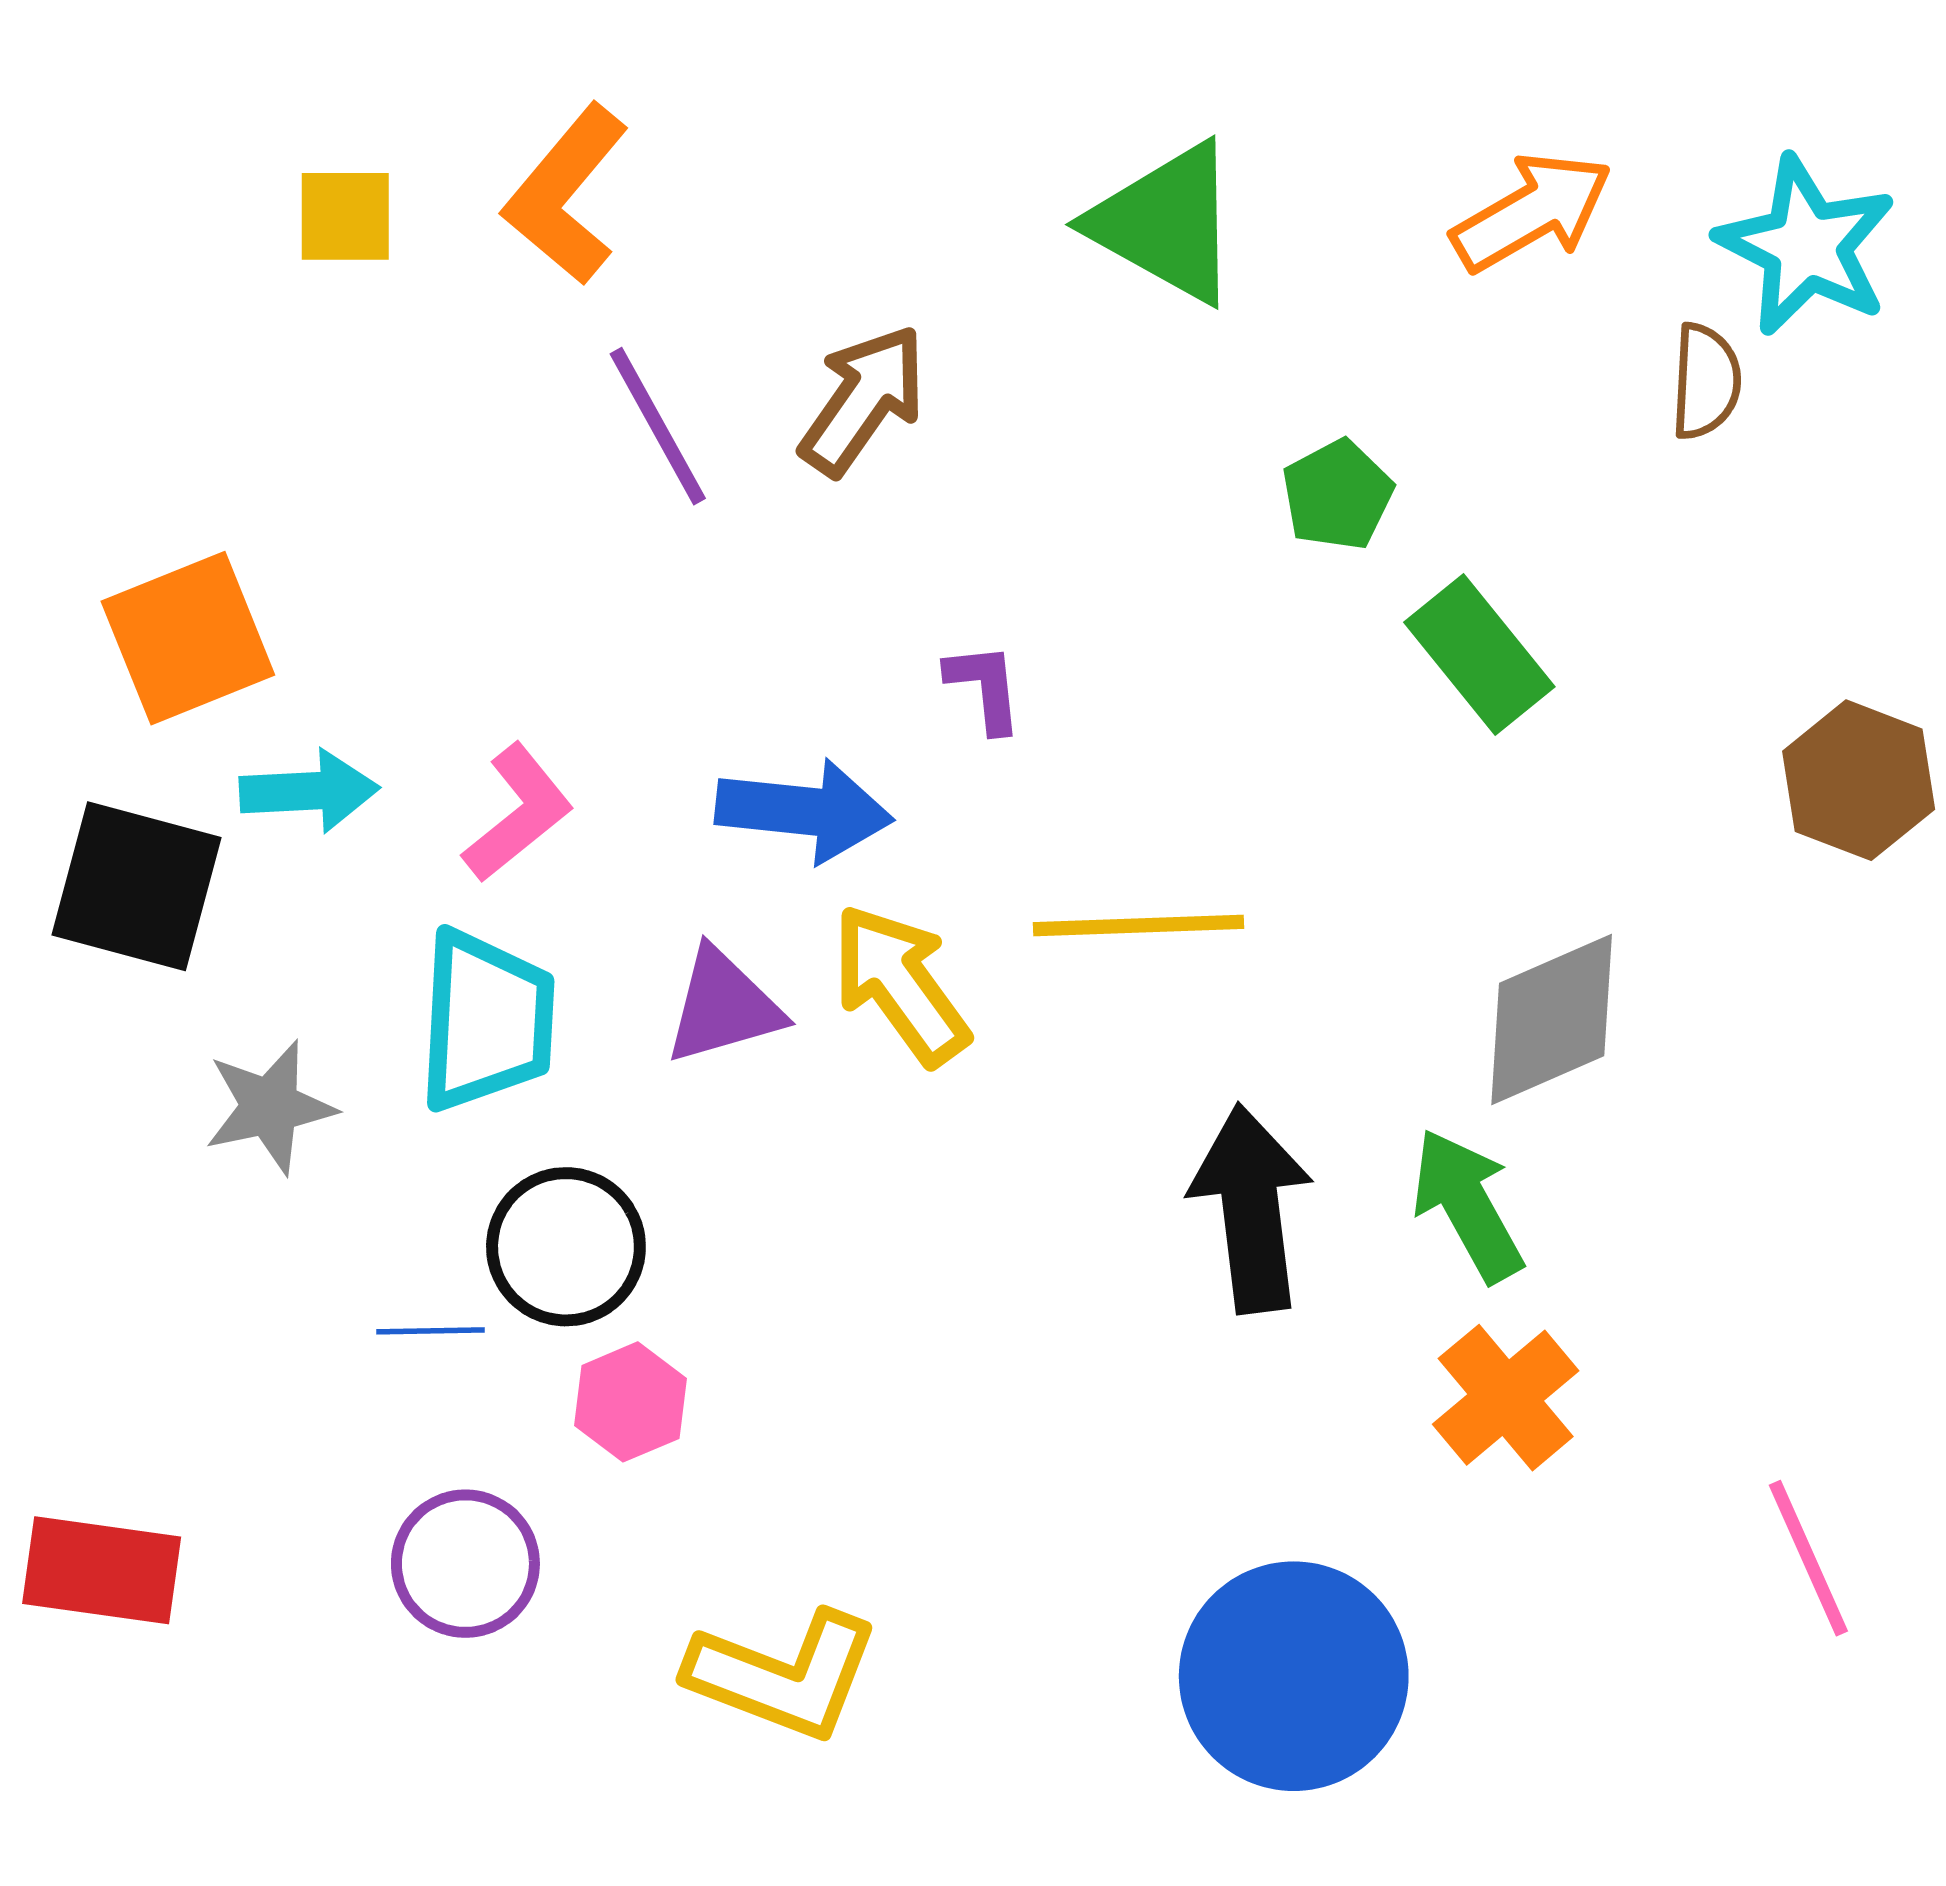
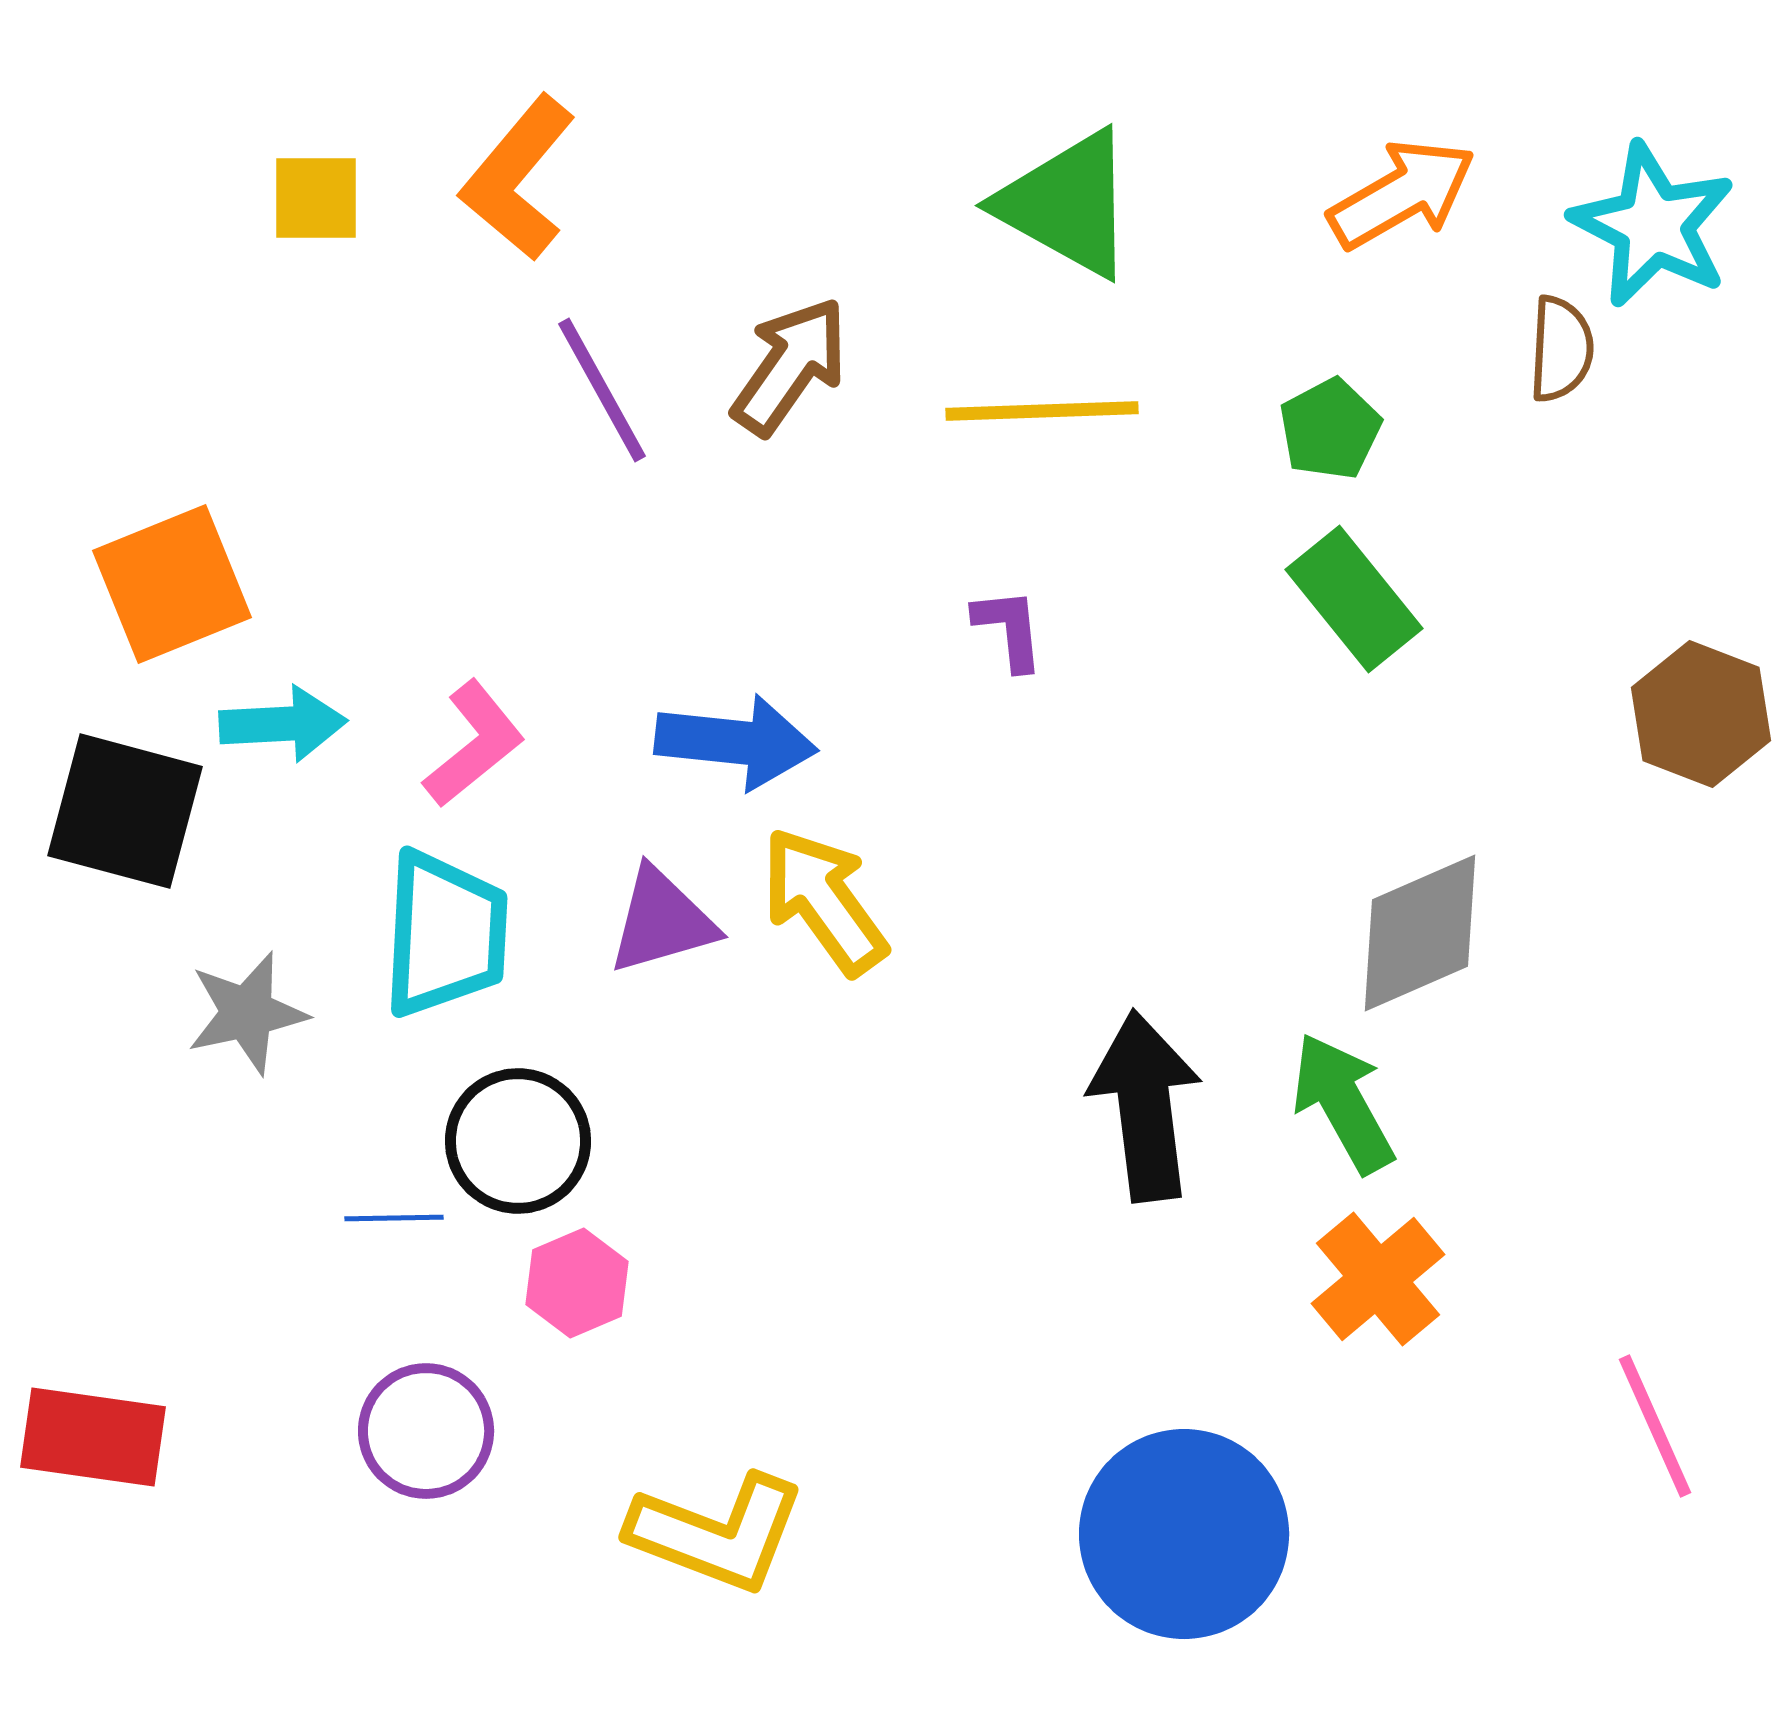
green pentagon: (1337, 495) -> (1330, 429), moved
purple L-shape: (984, 687) -> (1009, 629), moved
yellow line: (1139, 926) -> (1042, 411), moved

